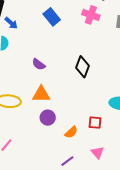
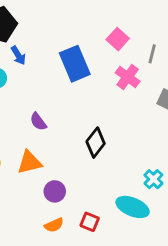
blue rectangle: (52, 17) -> (75, 64), size x1.4
orange triangle: (41, 94) -> (29, 162), turned -30
purple circle: (48, 118) -> (55, 191), moved

